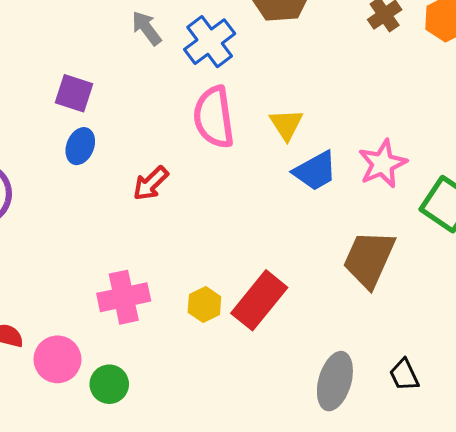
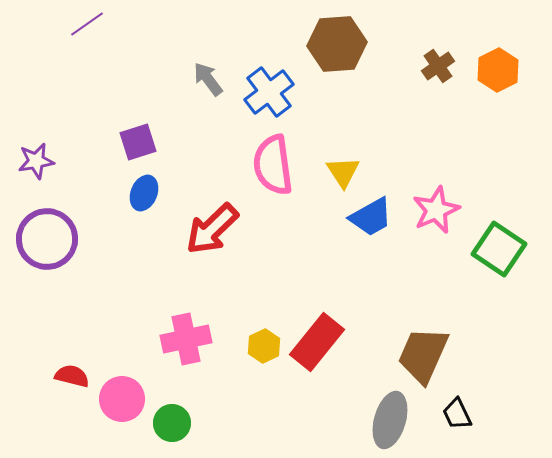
purple square: (74, 93) -> (138, 142), turned -36
red arrow: (151, 183) -> (212, 229), size x1.5
brown trapezoid: (369, 259) -> (423, 355), moved

